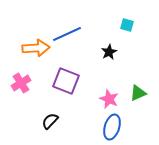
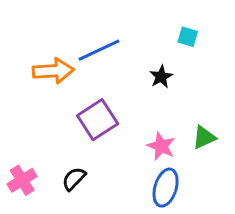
purple square: (66, 81) -> (98, 120), turned 36
pink cross: (21, 83) -> (22, 180), moved

